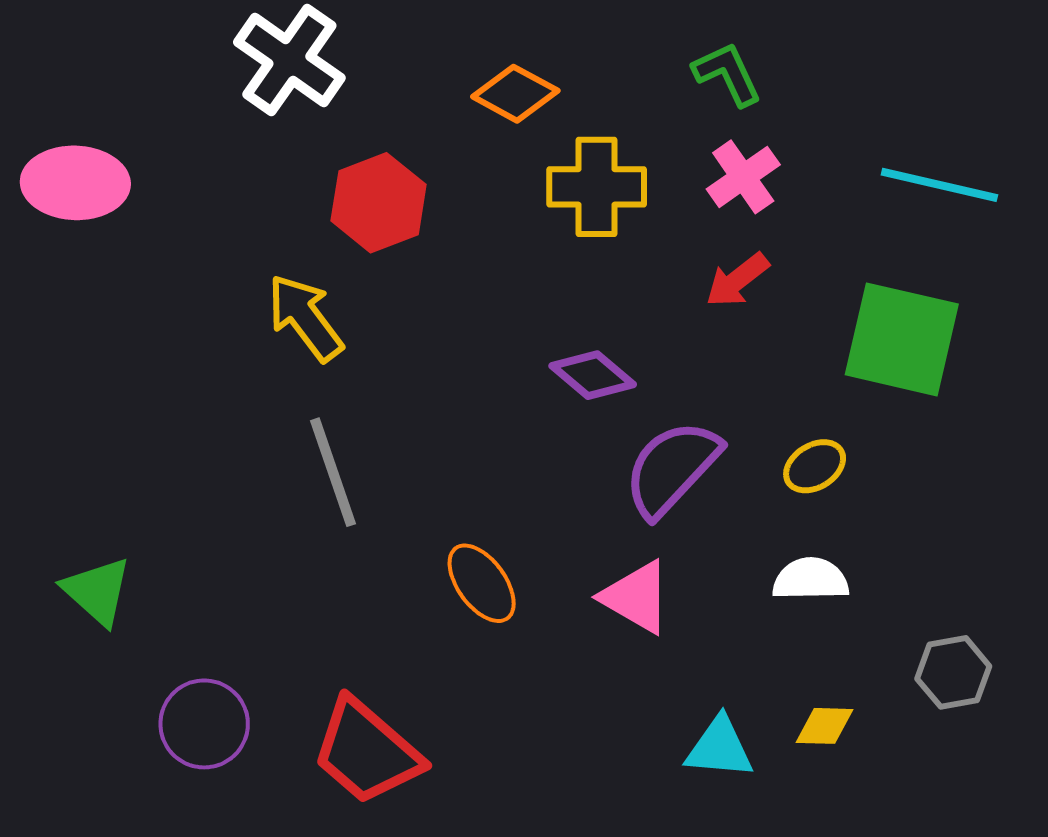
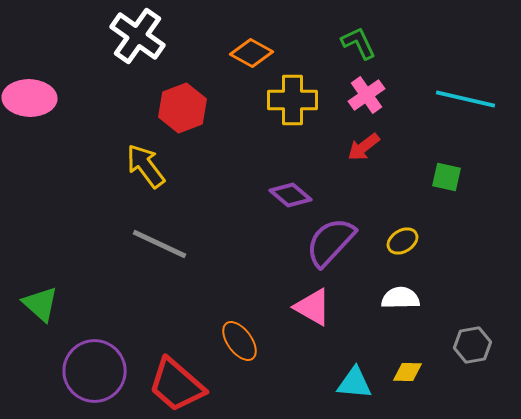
green square: (902, 339) -> (446, 177), size x0.5
gray line: (333, 472) -> (160, 244), turned -46
orange ellipse: (482, 583) -> (240, 341), moved
purple circle: (204, 724) -> (94, 371), size x1.4

